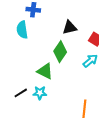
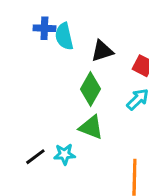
cyan semicircle: (22, 30) -> (64, 36), moved
green triangle: (45, 71) -> (91, 127), moved

